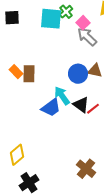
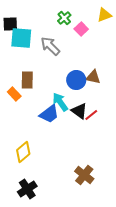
cyan square: (51, 19) -> (21, 38), moved
gray arrow: (87, 37) -> (50, 46), moved
orange rectangle: (16, 72) -> (14, 94), moved
yellow diamond: (17, 155) -> (23, 152), moved

